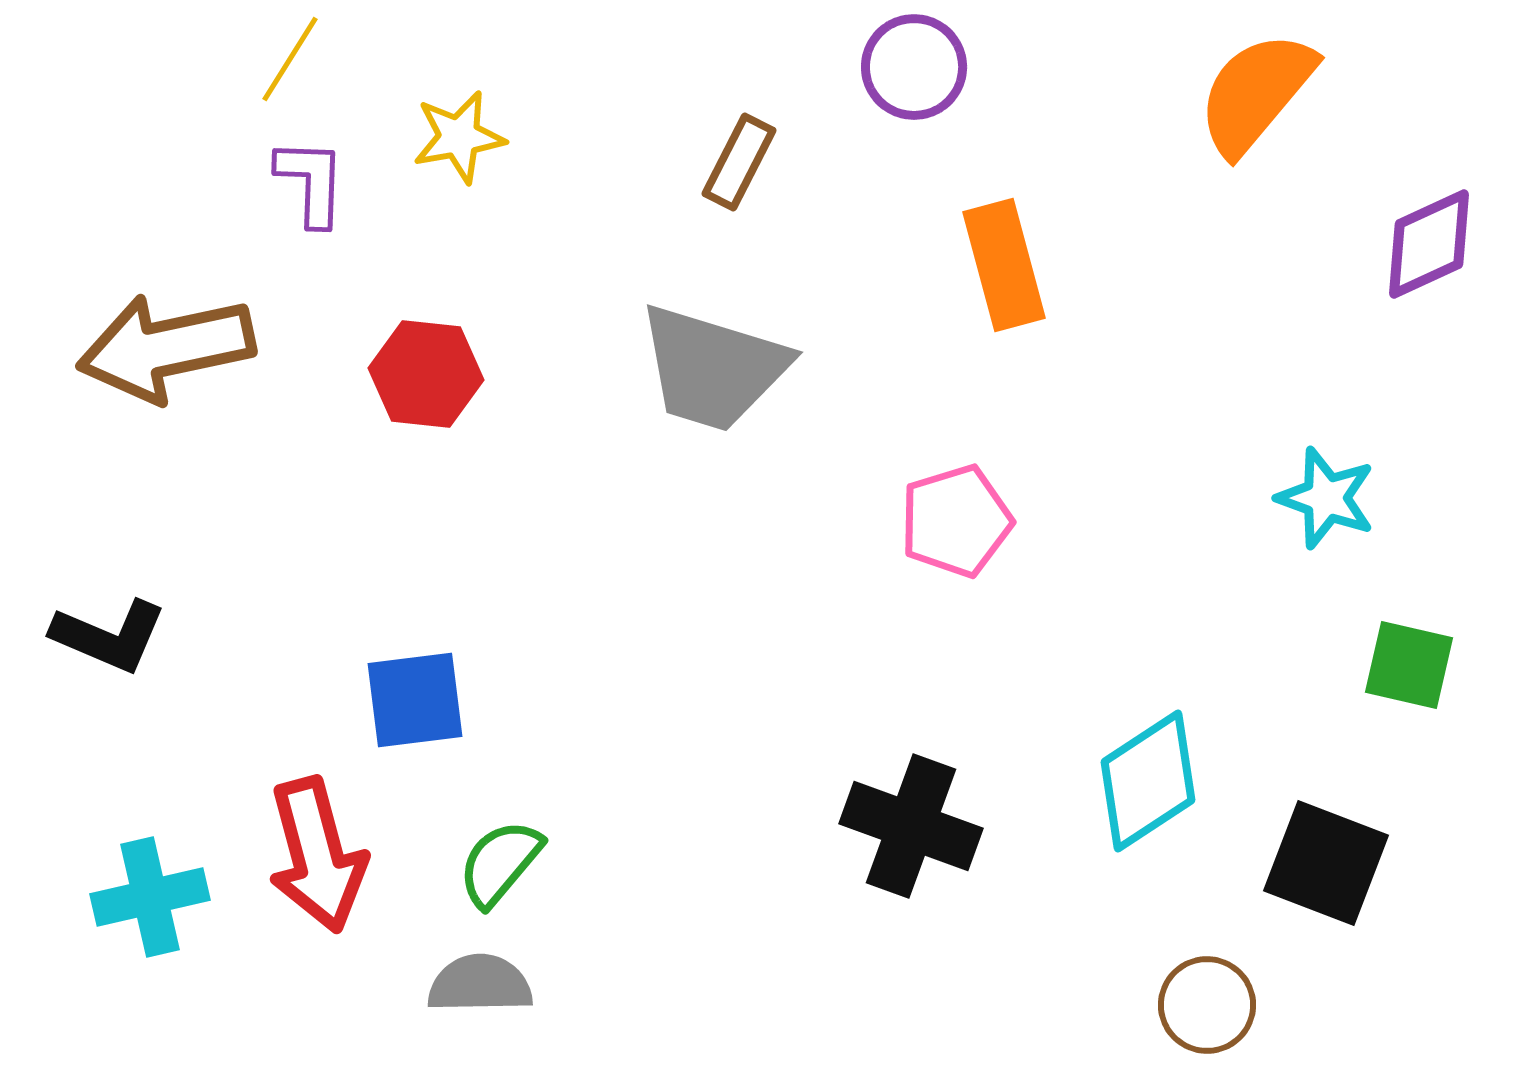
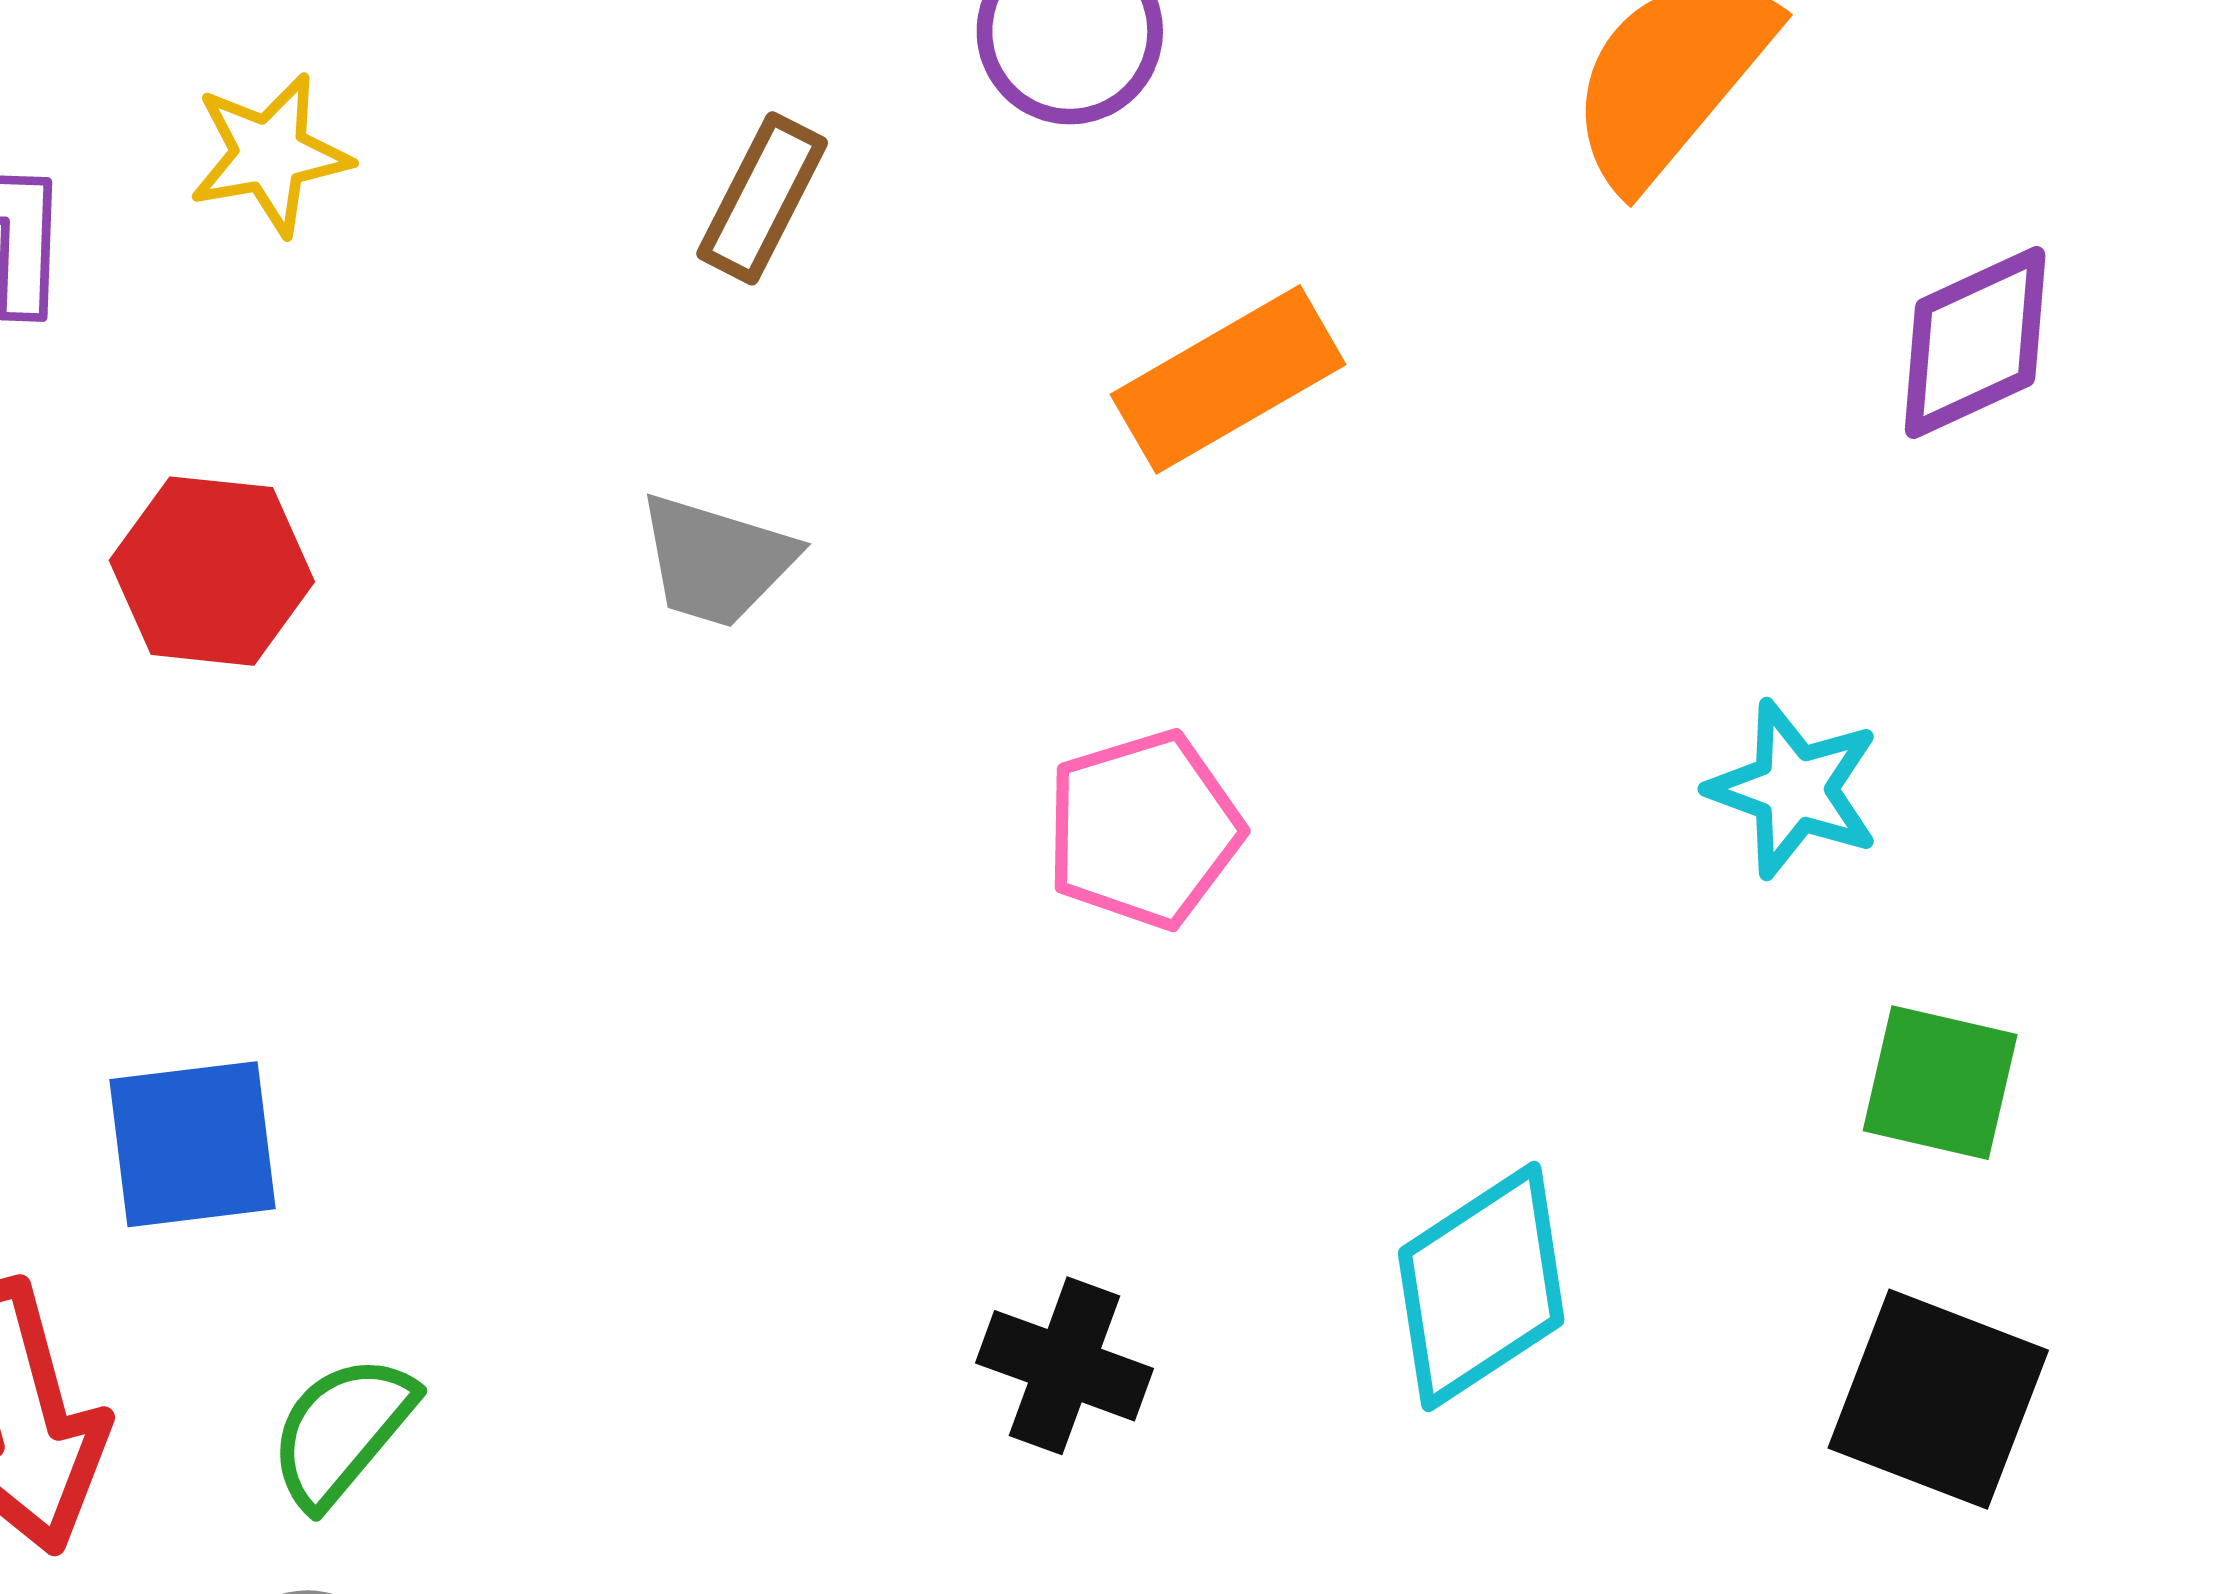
orange rectangle: (1004, 265) -> (1228, 379), turned 75
gray trapezoid: (713, 368) -> (716, 560), size x0.6
black cross: (911, 826) -> (1065, 1366), size x0.7
black square: (1326, 863) -> (1938, 1399), moved

